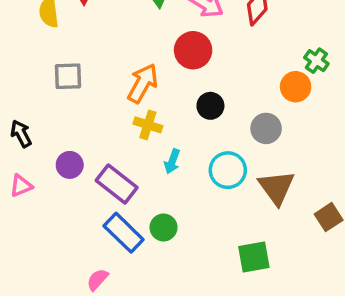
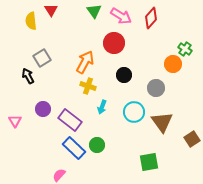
gray square: (68, 76) -> (42, 58), turned -30
black arrow: (21, 134) -> (28, 76), moved
pink triangle: (21, 186) -> (15, 121), turned -40

